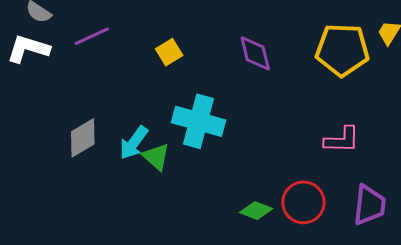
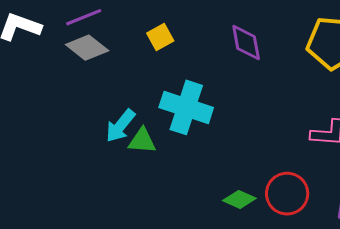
gray diamond: (83, 138) -> (87, 48), moved, turned 66
green triangle: (156, 157) -> (142, 141), turned -40

